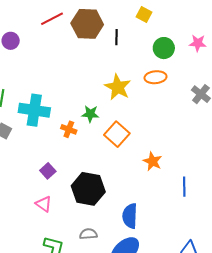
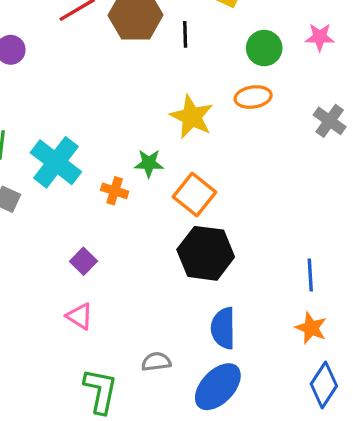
cyan cross: (34, 110) -> (56, 162), turned 32
orange star: (153, 161) -> (311, 328), moved
black hexagon: (88, 189) -> (206, 253), moved

